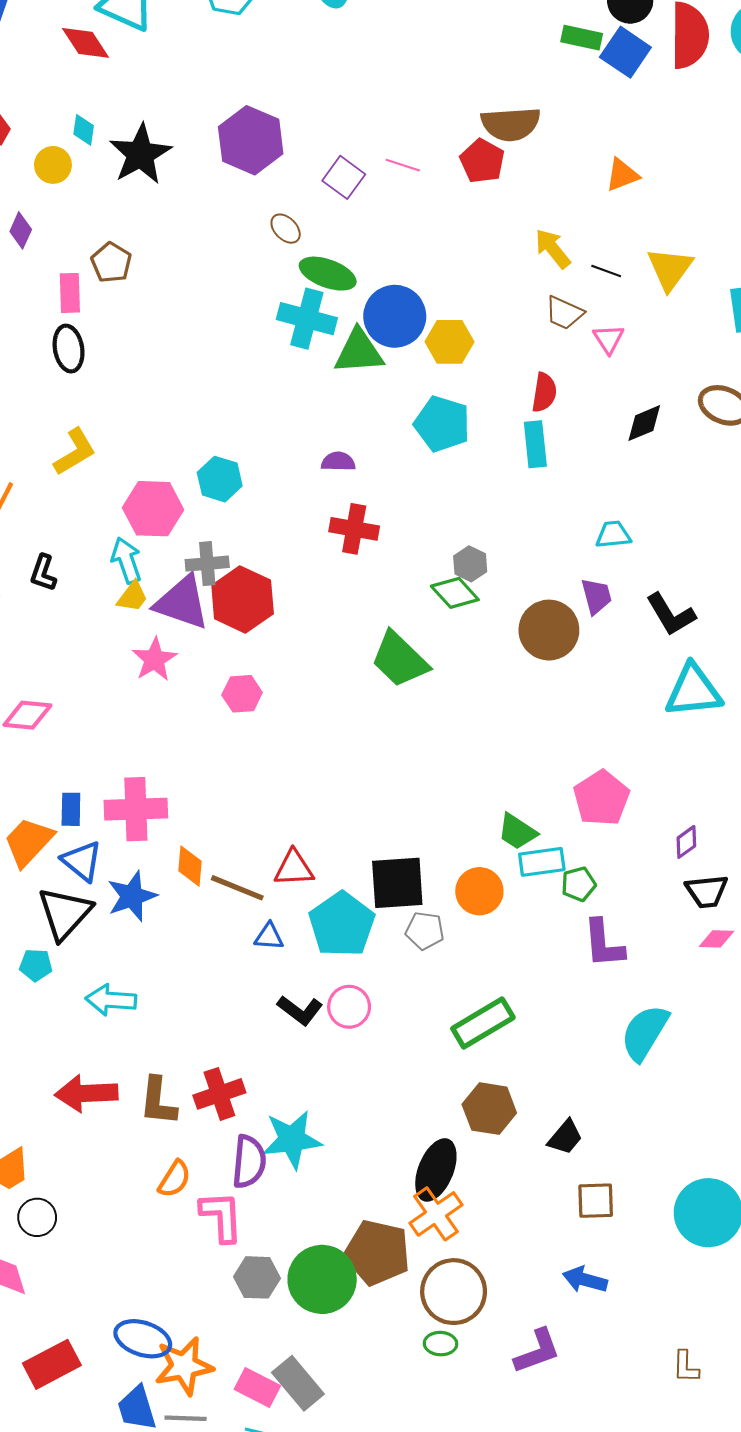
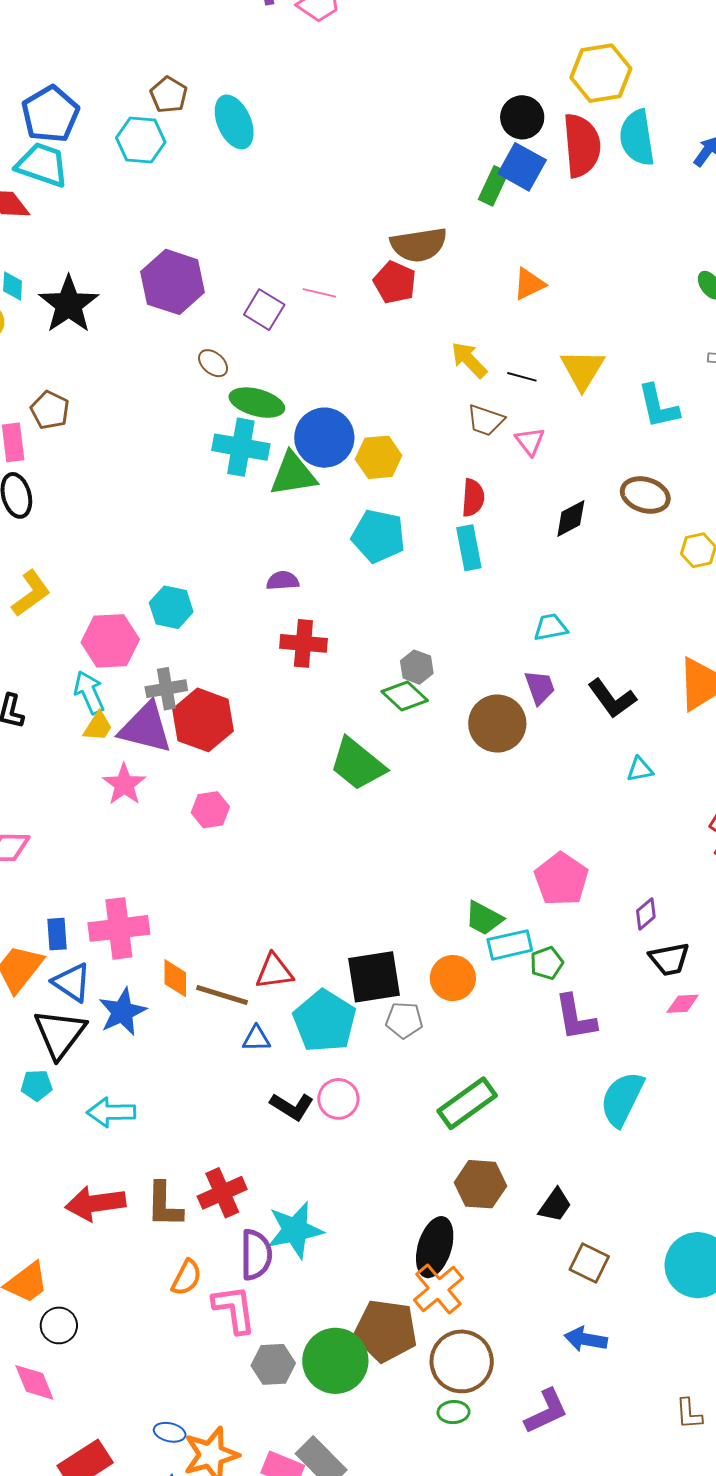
green rectangle: (582, 38) -> (493, 186), moved, turned -72
cyan triangle: (693, 691) -> (640, 769), size x0.5
brown square: (596, 1201) -> (589, 1263), turned 33
blue ellipse: (143, 1339) -> (170, 1432), size x0.6

